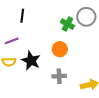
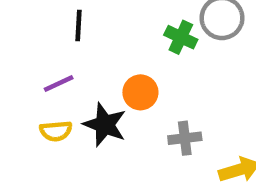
orange circle: (60, 49) -> (140, 92), moved
gray cross: (59, 76) -> (185, 138), moved

